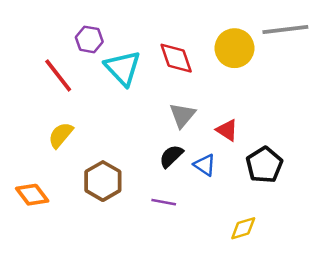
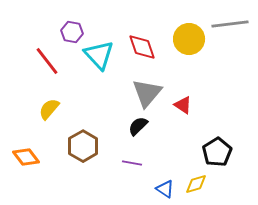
gray triangle: (182, 115) -> (147, 93), size x1.4
blue triangle: (205, 165) -> (165, 189), moved
black pentagon: (264, 165) -> (217, 152), moved

